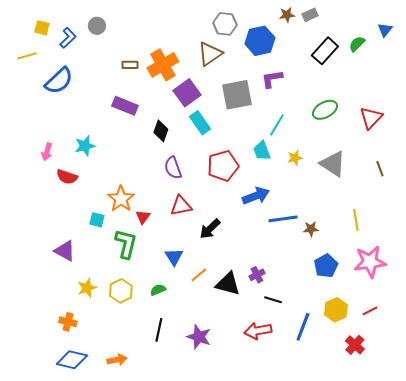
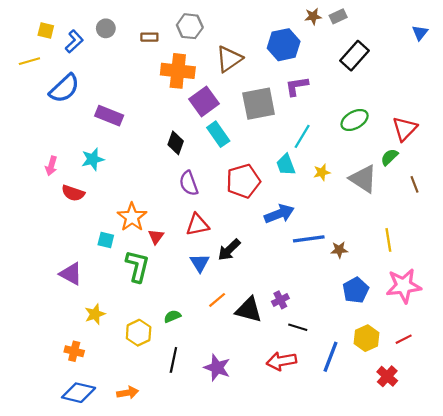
gray hexagon: (225, 24) -> (190, 26), moved
green semicircle: (357, 44) -> (389, 157), moved
brown rectangle: (130, 65) -> (149, 37), moved
orange cross: (163, 65) -> (178, 71), turned 36
purple rectangle: (125, 106) -> (109, 116), moved
blue triangle: (174, 257) -> (200, 263), moved
yellow hexagon: (121, 291) -> (139, 333), moved

